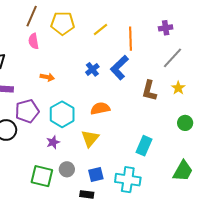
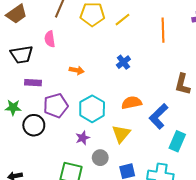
yellow line: (101, 29) -> (123, 20), moved
pink semicircle: (34, 41) -> (50, 39), moved
blue L-shape: (119, 68) -> (159, 116), moved
gray circle: (67, 169) -> (100, 158), moved

